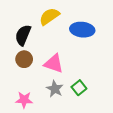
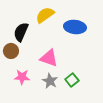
brown circle: (24, 59) -> (11, 51), moved
pink star: (24, 100) -> (22, 77), moved

